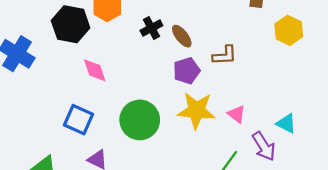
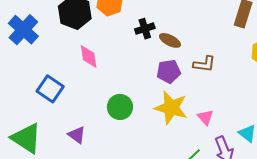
brown ellipse: (182, 36) -> (170, 40), turned -35
blue square: (78, 120) -> (50, 89), moved
green circle: (140, 120) -> (120, 107), size x0.7

